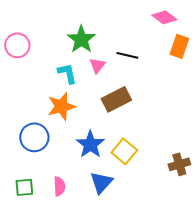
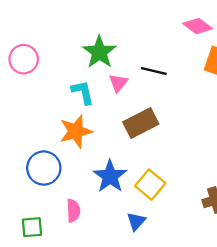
blue triangle: (101, 182) -> (136, 221), moved, size x0.7
pink semicircle: (59, 186) -> (73, 211), moved

